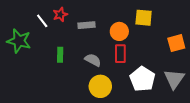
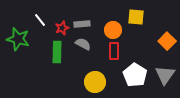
red star: (60, 15) -> (62, 28), moved
orange square: (176, 43) -> (167, 41), turned -30
green rectangle: (60, 55) -> (57, 52), size x1.5
gray semicircle: (93, 60) -> (83, 44), moved

